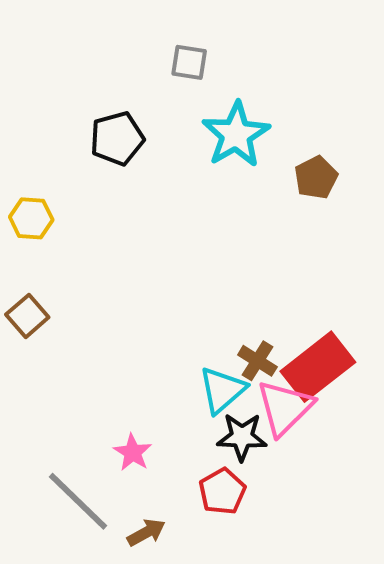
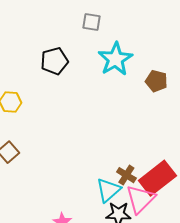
brown pentagon: (316, 177) -> (156, 81), turned -30

